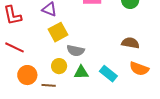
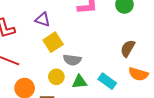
brown semicircle: (130, 43) -> (128, 48), turned -66

